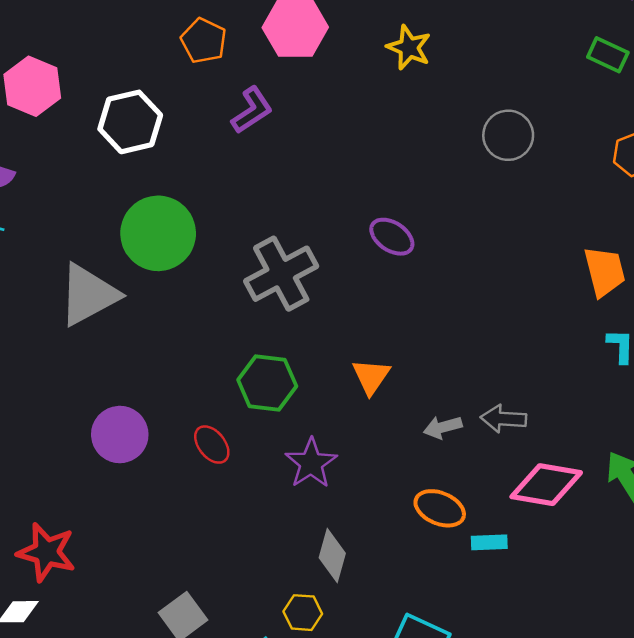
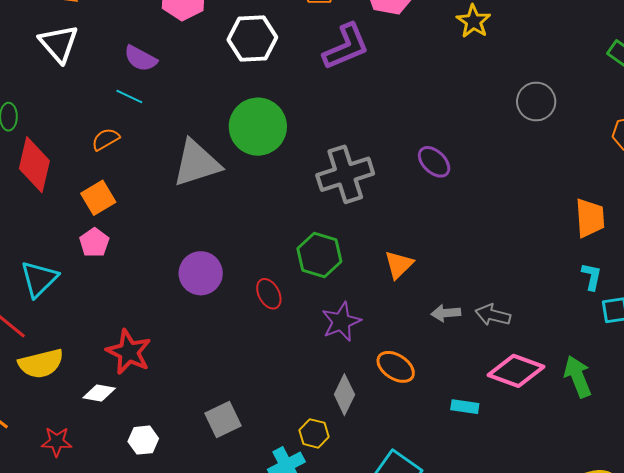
purple L-shape: (252, 110) -> (346, 47), size x1.4
orange ellipse: (440, 508) -> (396, 367), moved

